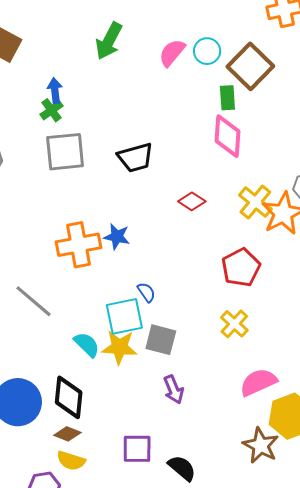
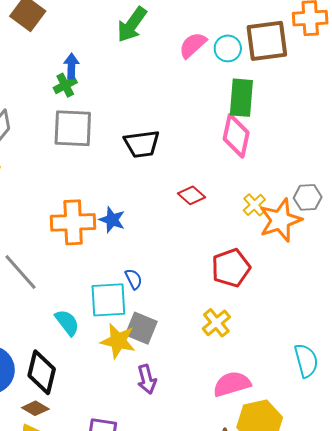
brown square: (250, 66) -> (267, 41), moved, turned 30
green rectangle: (227, 98) -> (241, 98), size x1.5
yellow cross: (255, 202) -> (254, 205), size x0.7
yellow star: (119, 347) -> (118, 341), moved

